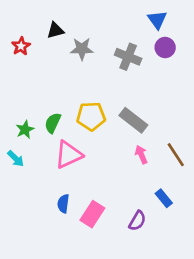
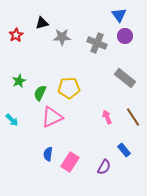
gray rectangle: (133, 120) -> (125, 78), moved
green star: (25, 130) -> (19, 81), moved

